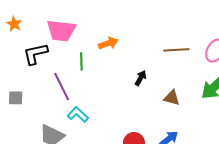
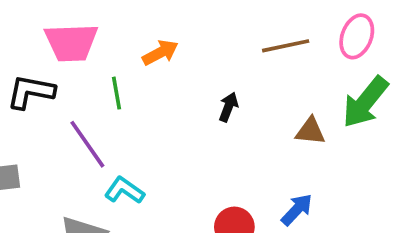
black L-shape: (35, 54) -> (31, 92), turned 32
brown triangle: (172, 98) -> (310, 131), moved

